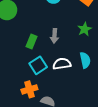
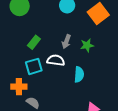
gray arrow: (54, 36) -> (66, 42), moved
white semicircle: (62, 64) -> (56, 60), moved

